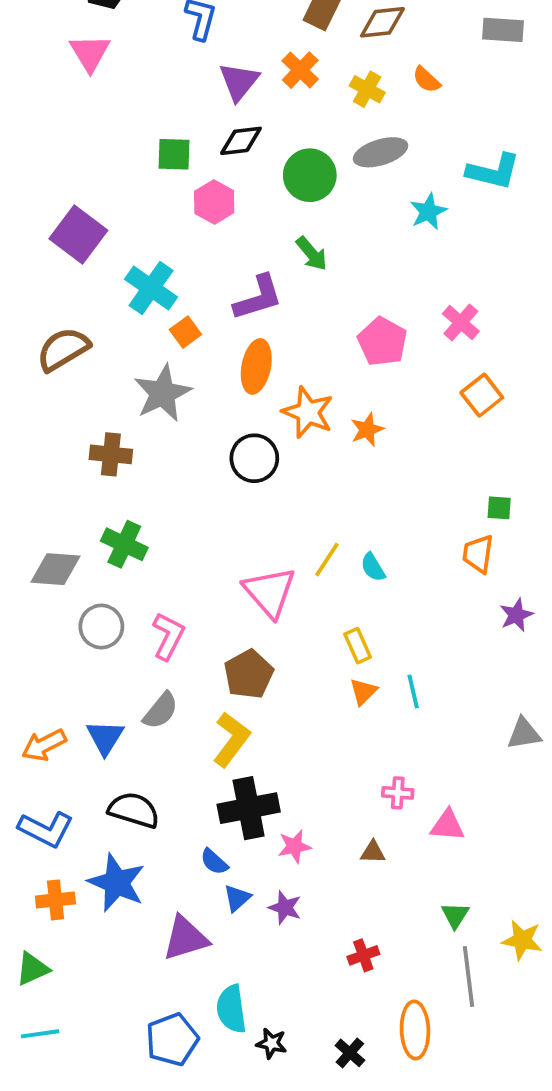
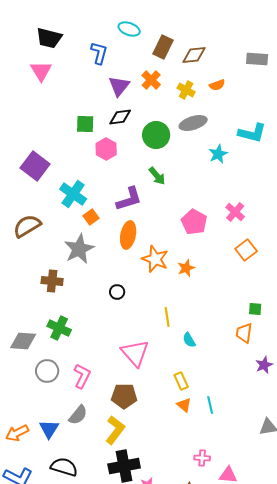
orange semicircle: (426, 80) -> (217, 85), turned -63
black circle: (254, 458) -> (117, 292), moved, size x0.6
yellow line: (327, 560) -> (167, 317), moved, turned -42
brown pentagon: (249, 674) -> (124, 396), turned 30
orange triangle: (363, 692) -> (184, 405), turned -35

